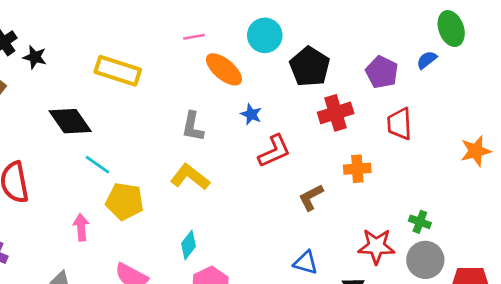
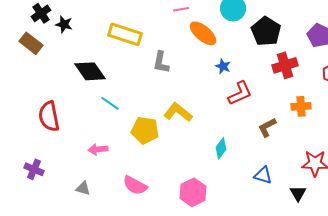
gray L-shape: (193, 127) -> (161, 62), moved
yellow pentagon: (125, 201) -> (145, 130), moved
pink arrow: (81, 227) -> (98, 149), turned -90
cyan diamond: (189, 245) -> (221, 148), moved

